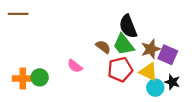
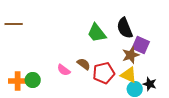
black semicircle: (128, 26) -> (125, 28), moved
green trapezoid: (124, 45) -> (97, 33), moved
brown semicircle: (103, 47) -> (84, 64), moved
purple square: (168, 55) -> (141, 45), moved

